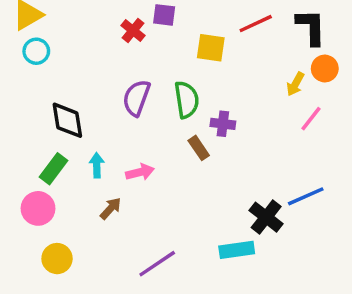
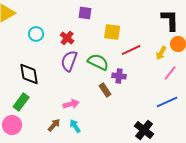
red line: (256, 24) -> (131, 50), moved
red cross: (133, 30) -> (67, 38), moved
cyan circle: (36, 51) -> (36, 34), moved
green semicircle: (187, 100) -> (98, 62), turned -55
cyan arrow: (97, 165) -> (75, 126), moved, turned -32
blue line: (306, 196) -> (167, 102), moved

